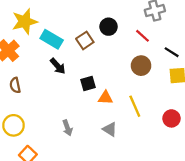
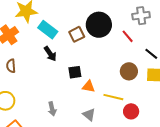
black circle: (109, 27) -> (99, 25), size x1.6
brown circle: (141, 66) -> (129, 71), moved
yellow line: (135, 106) -> (113, 97), turned -60
red circle: (172, 118) -> (131, 111), moved

